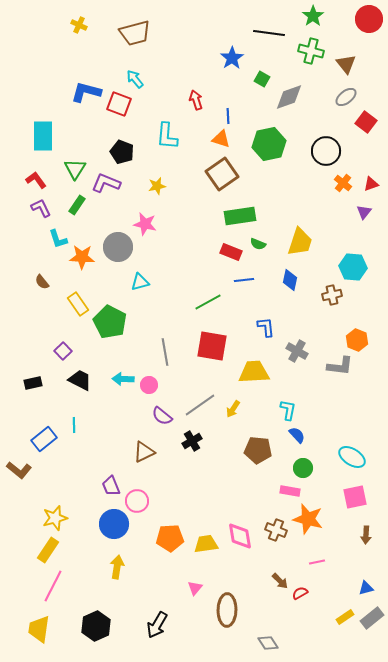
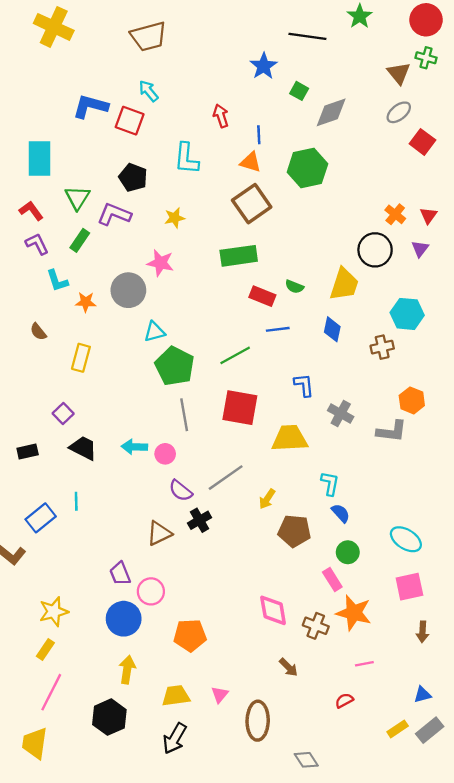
yellow cross: (79, 25) -> (54, 27), moved, size x2.0
green cross: (311, 51) -> (426, 58), moved, size x0.7
black circle: (326, 151) -> (375, 250), moved
red triangle: (371, 184) -> (428, 215), turned -35
green rectangle: (240, 216) -> (239, 256), moved
orange star: (82, 257) -> (86, 302), size x0.7
yellow rectangle: (78, 304) -> (81, 358), turned 50
green pentagon: (110, 322) -> (175, 366), moved
yellow arrow: (233, 409) -> (267, 499), moved
black cross: (192, 441) -> (200, 520), moved
pink rectangle: (290, 491) -> (332, 580), turned 48
pink diamond: (240, 536) -> (273, 610), moved
yellow trapezoid: (206, 544) -> (176, 696), moved
yellow rectangle: (48, 550) -> (45, 650), size x0.7
brown arrow: (280, 581) -> (288, 667), moved
black hexagon: (96, 626) -> (109, 717), moved

